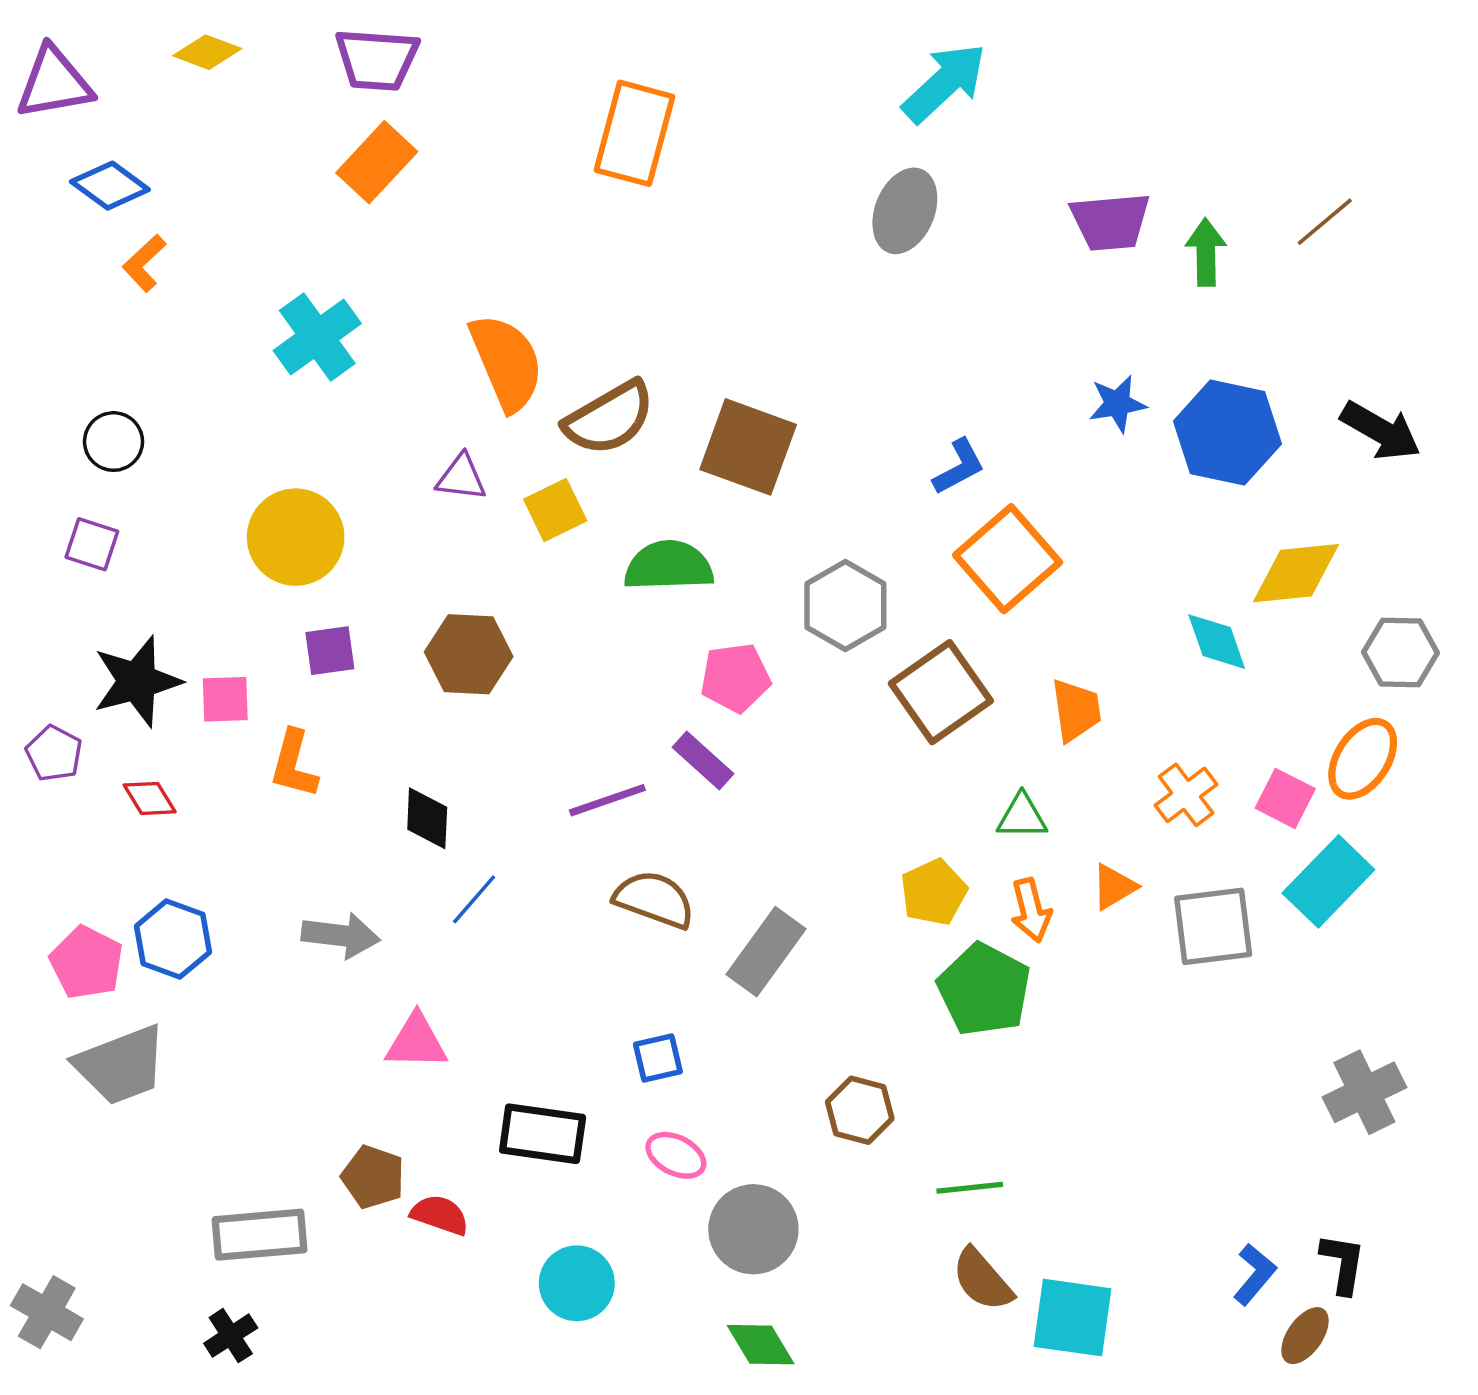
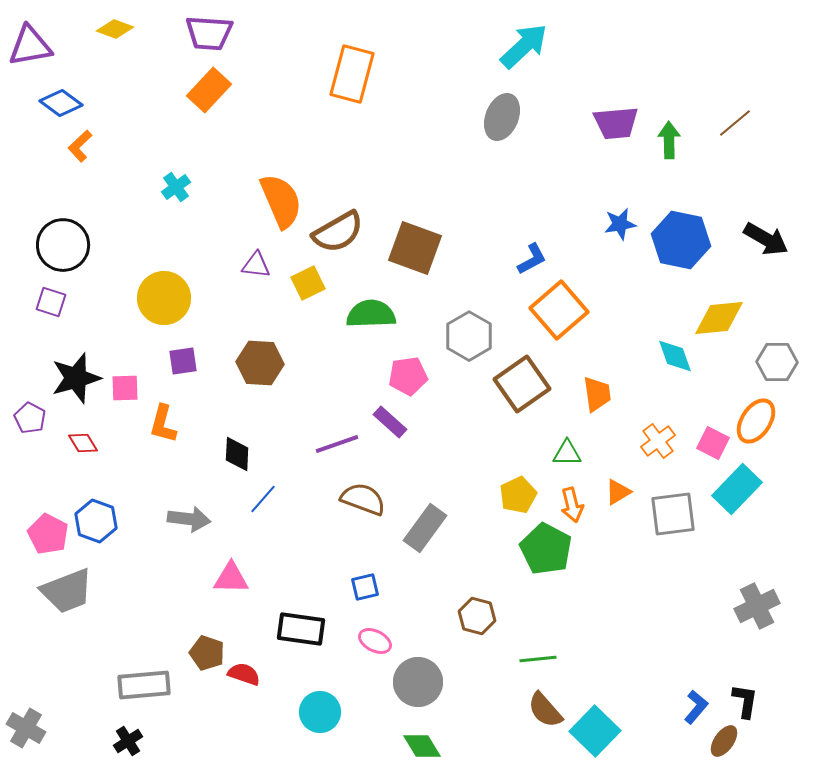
cyan cross: (317, 337) -> (176, 187), size x0.6
black circle: (114, 442) -> (63, 245), size x1.6
cyan square: (1072, 1318) -> (595, 731), turned 36

